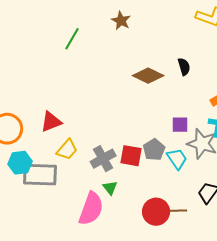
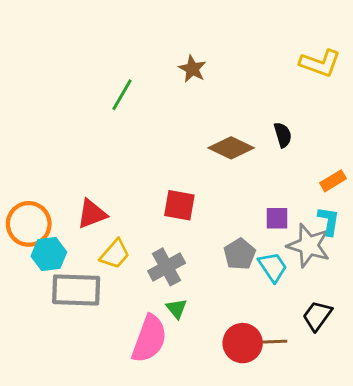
red square: (131, 156) -> (179, 205), moved
cyan hexagon: (20, 163) -> (49, 254), moved

